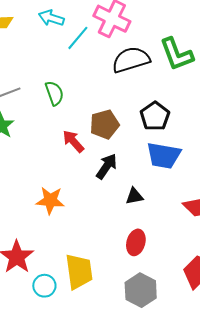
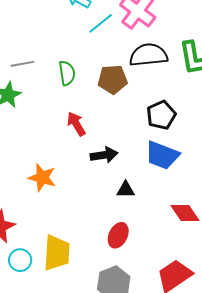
brown pentagon: (104, 124) -> (113, 79), moved
black arrow: (107, 166) -> (104, 155), turned 36

